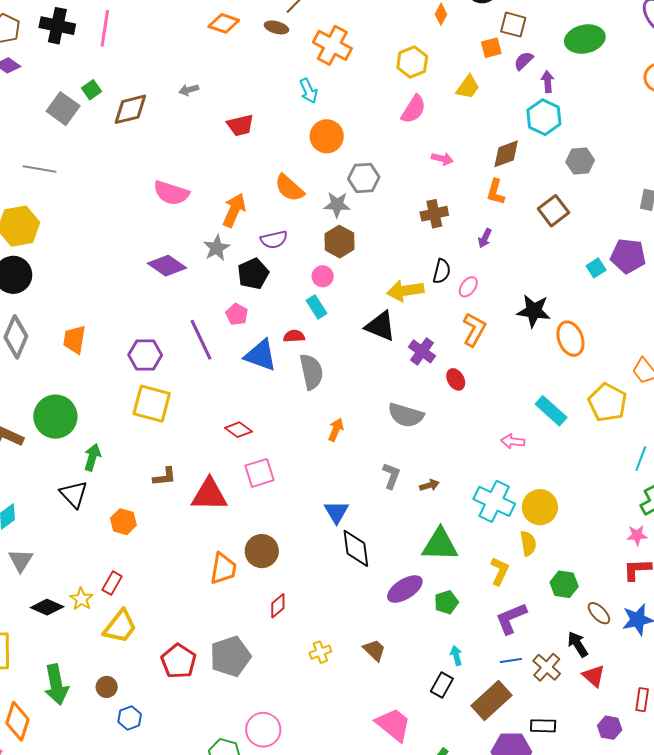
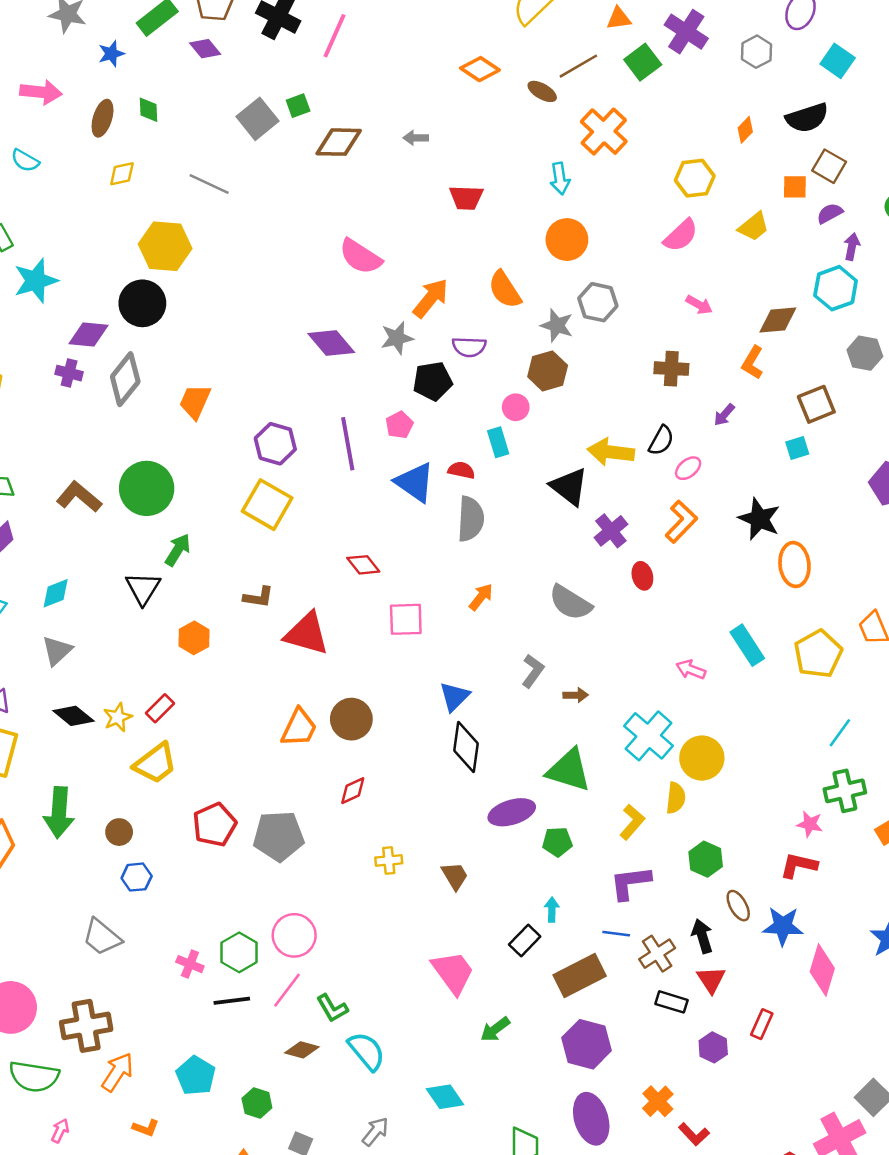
cyan square: (596, 268) -> (797, 448), moved
pink square: (260, 473) -> (406, 619), moved
black rectangle: (543, 726) -> (672, 1002), moved

